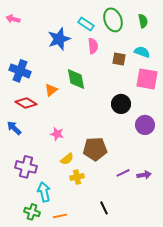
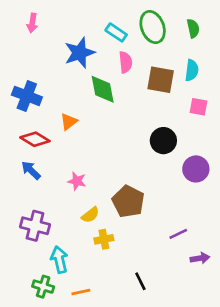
pink arrow: (13, 19) -> (32, 23), moved, turned -96
cyan semicircle: (142, 52) -> (192, 70), turned 77
brown square: (119, 59) -> (161, 80), size x1.5
green diamond: (76, 79) -> (103, 89), moved
pink square: (147, 79) -> (199, 107), size x0.6
blue arrow: (14, 128) -> (31, 170), moved
brown pentagon: (95, 149) -> (128, 201), turned 30
purple line: (123, 173) -> (178, 234), moved
purple arrow: (144, 175) -> (200, 258), moved

